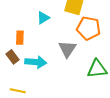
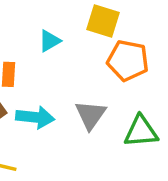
gray triangle: (67, 49) -> (91, 115), moved

